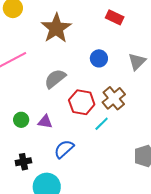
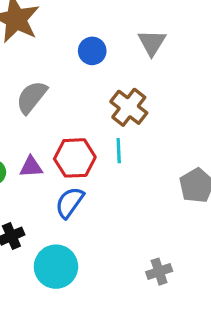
red hexagon: (82, 102) -> (75, 158), moved
cyan line: (102, 124) -> (119, 151), turned -35

